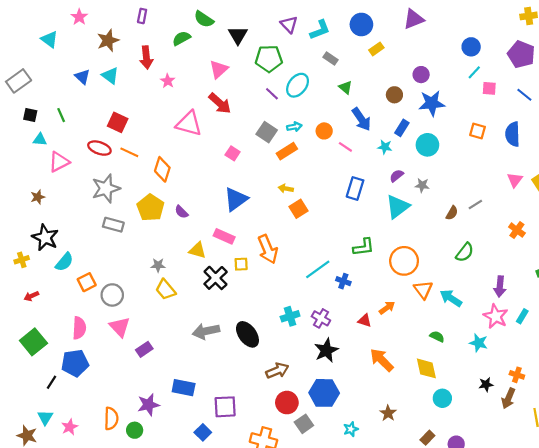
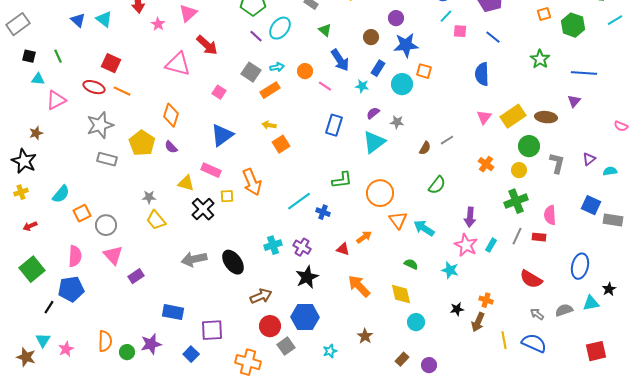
pink triangle: (219, 69) -> (188, 13), moved
orange square: (477, 131) -> (424, 71), moved
orange diamond: (162, 169) -> (171, 115), moved
black star: (45, 237) -> (24, 161), moved
purple star: (148, 405) -> (151, 344), moved

